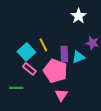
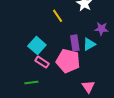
yellow line: (43, 45) -> (58, 16), moved
pink triangle: (61, 95) -> (88, 87), moved

